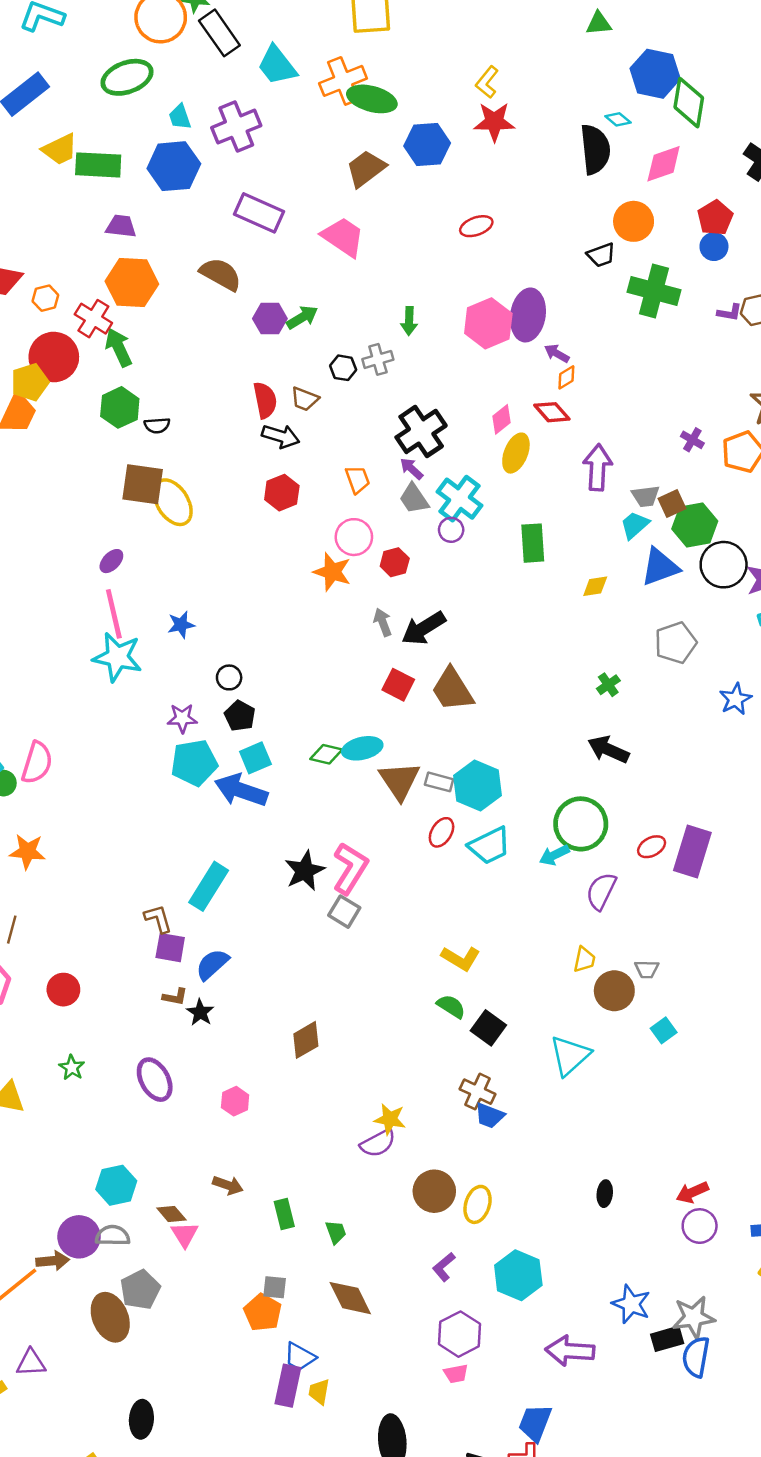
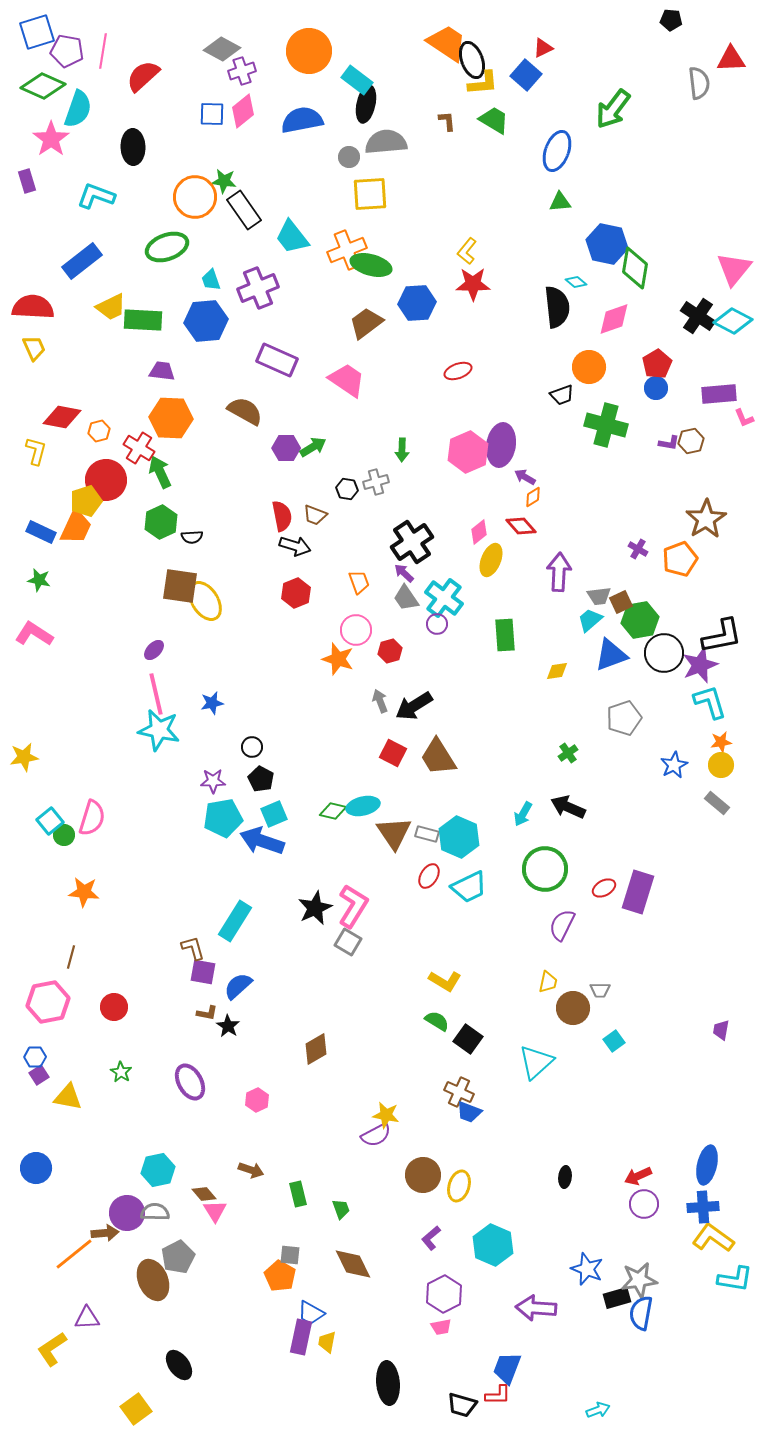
cyan arrow: (554, 855) -> (523, 814), moved, turned -35
black ellipse: (141, 1419) -> (179, 1365), turned -40

